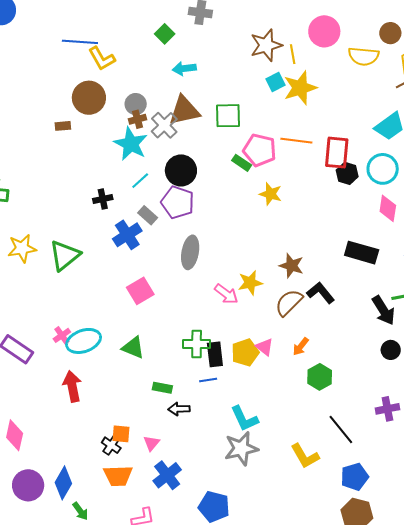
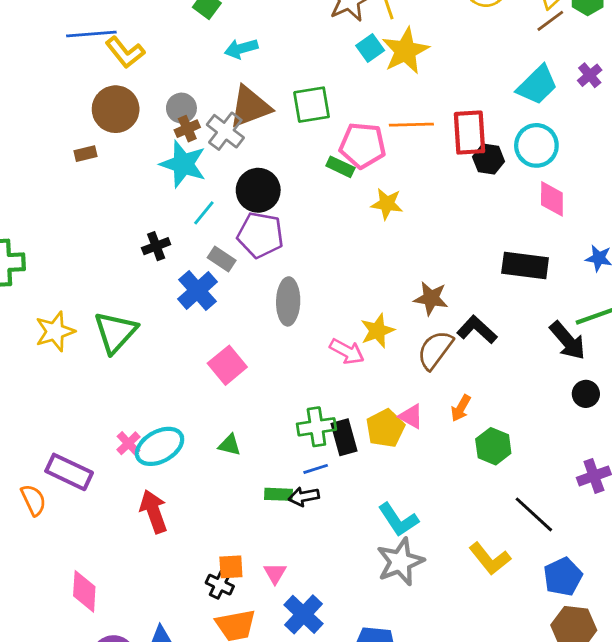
green triangle: (133, 348) -> (230, 445), size x0.7
blue line: (208, 380) -> (316, 469), moved
black arrow: (179, 409) -> (304, 497), moved

